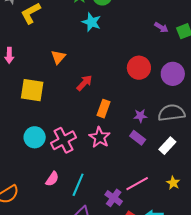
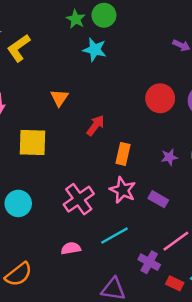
cyan circle: (35, 137) -> (18, 203), moved
purple rectangle: (138, 138) -> (158, 199), moved
pink semicircle: (52, 179) -> (71, 248), turned -126
cyan line: (78, 185) -> (114, 236), moved, turned 45

